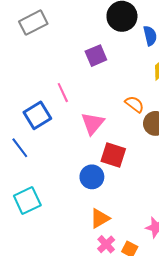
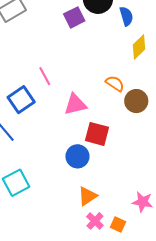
purple square: (96, 56) -> (74, 17), moved
pink triangle: (93, 123) -> (75, 104), turned 40

